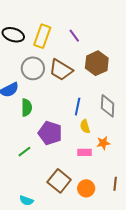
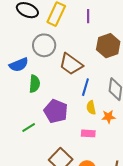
purple line: (74, 36) -> (88, 16), turned 32
brown trapezoid: (61, 70) -> (71, 64), moved
orange star: (103, 143) -> (108, 117), moved

